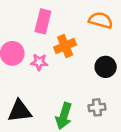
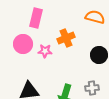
pink rectangle: (43, 21) -> (36, 18), moved

